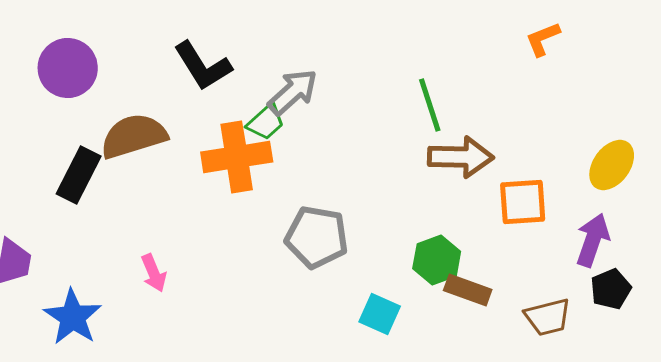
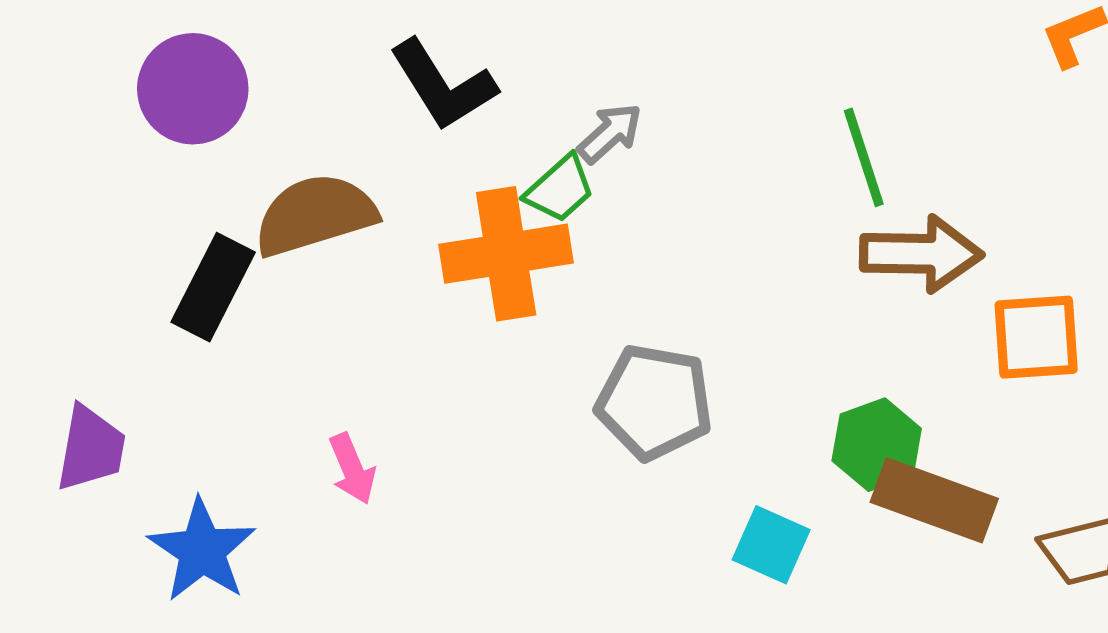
gray arrow: (293, 92) -> (610, 133), size x0.7
brown rectangle: (468, 290) -> (934, 500), size x1.4

